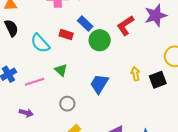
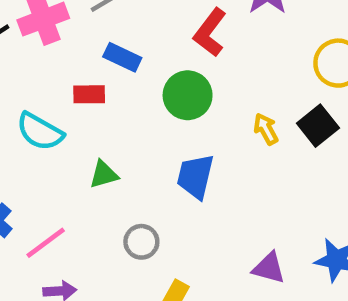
green circle: (100, 40) -> (188, 95), moved
green triangle: (61, 70) -> (104, 174), turned -40
pink line: (35, 82) -> (46, 243), moved

